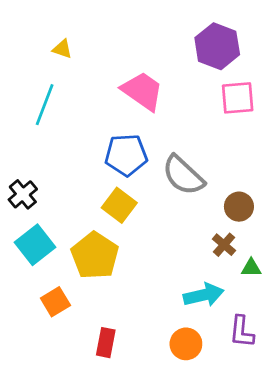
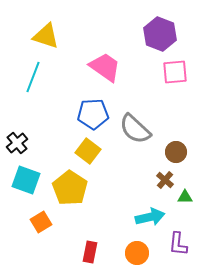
yellow triangle: (62, 49) -> (46, 36), size x1.8
cyan square: (35, 245) -> (26, 180), turned -32
red rectangle: (106, 343) -> (90, 252), moved

